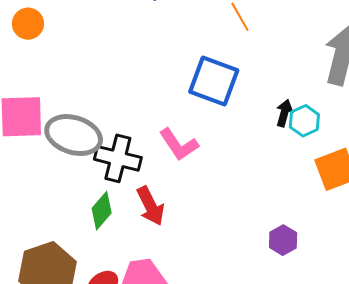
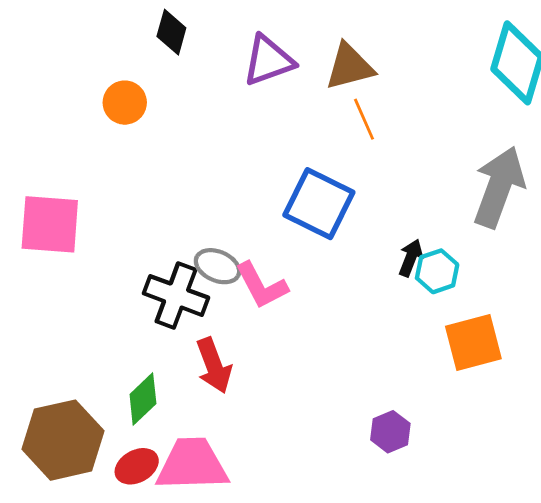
orange circle: (28, 24) -> (125, 103), moved
gray ellipse: (74, 135) -> (218, 266), moved, size x0.6
green diamond: (102, 211) -> (143, 399), moved

